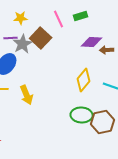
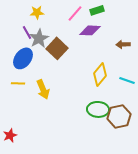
pink line: (59, 19) -> (75, 13), turned 66
purple line: (11, 38) -> (27, 32), turned 64
brown square: (41, 38) -> (57, 48), moved
purple diamond: (92, 42) -> (90, 30), moved

